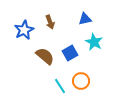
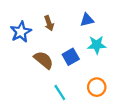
cyan star: (94, 42) -> (97, 45), turned -30
orange circle: (81, 81) -> (97, 87), moved

